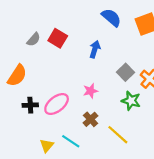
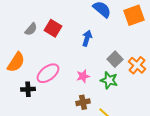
green star: (131, 101) -> (109, 80), moved
pink ellipse: (57, 104) -> (48, 73), moved
brown cross: (90, 119) -> (83, 102), turned 32

